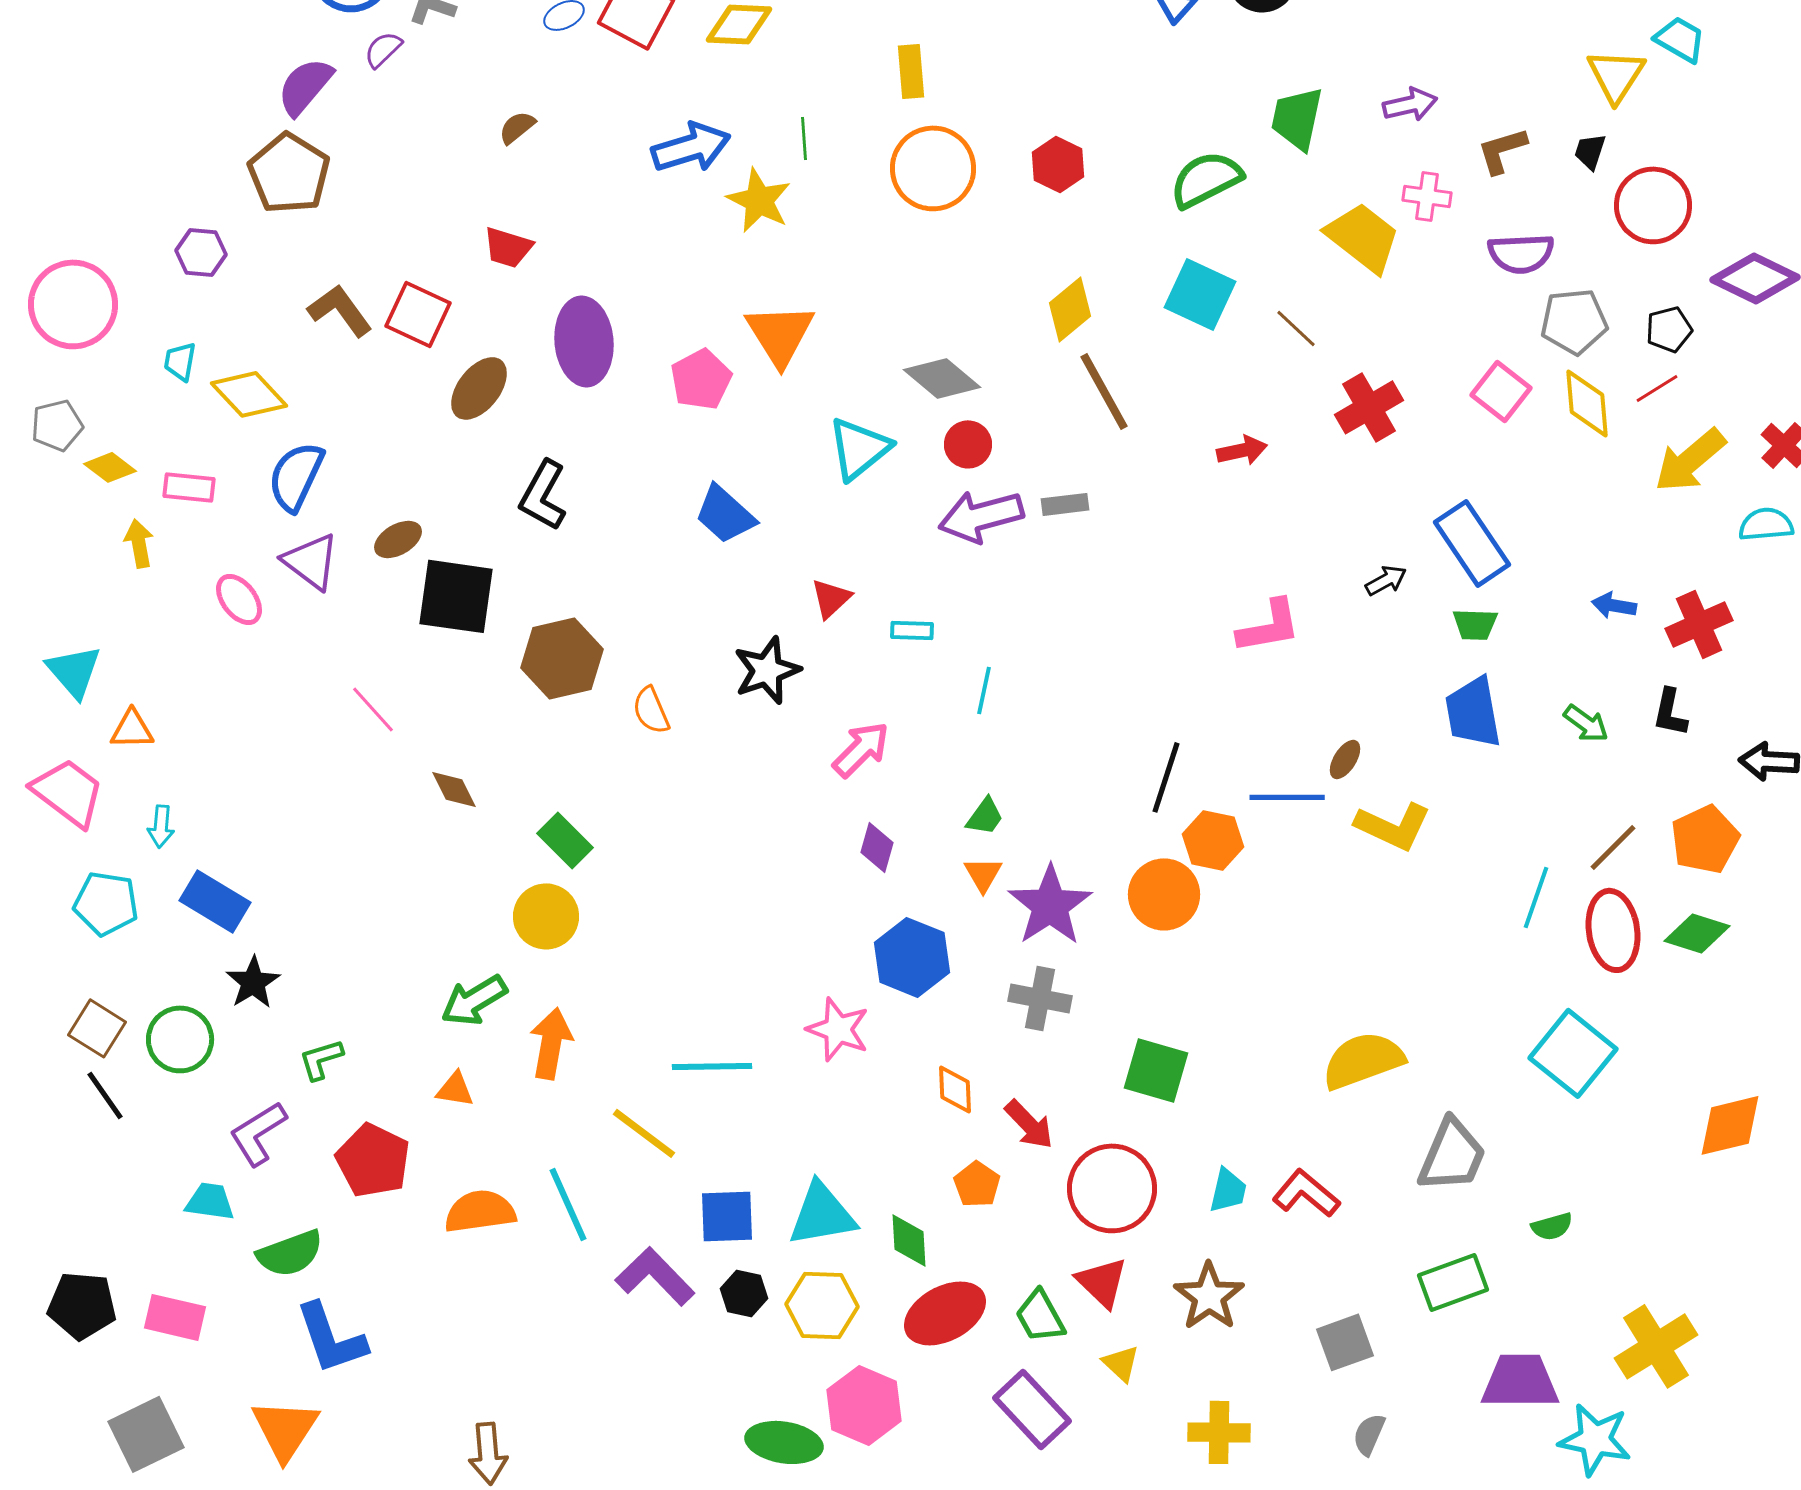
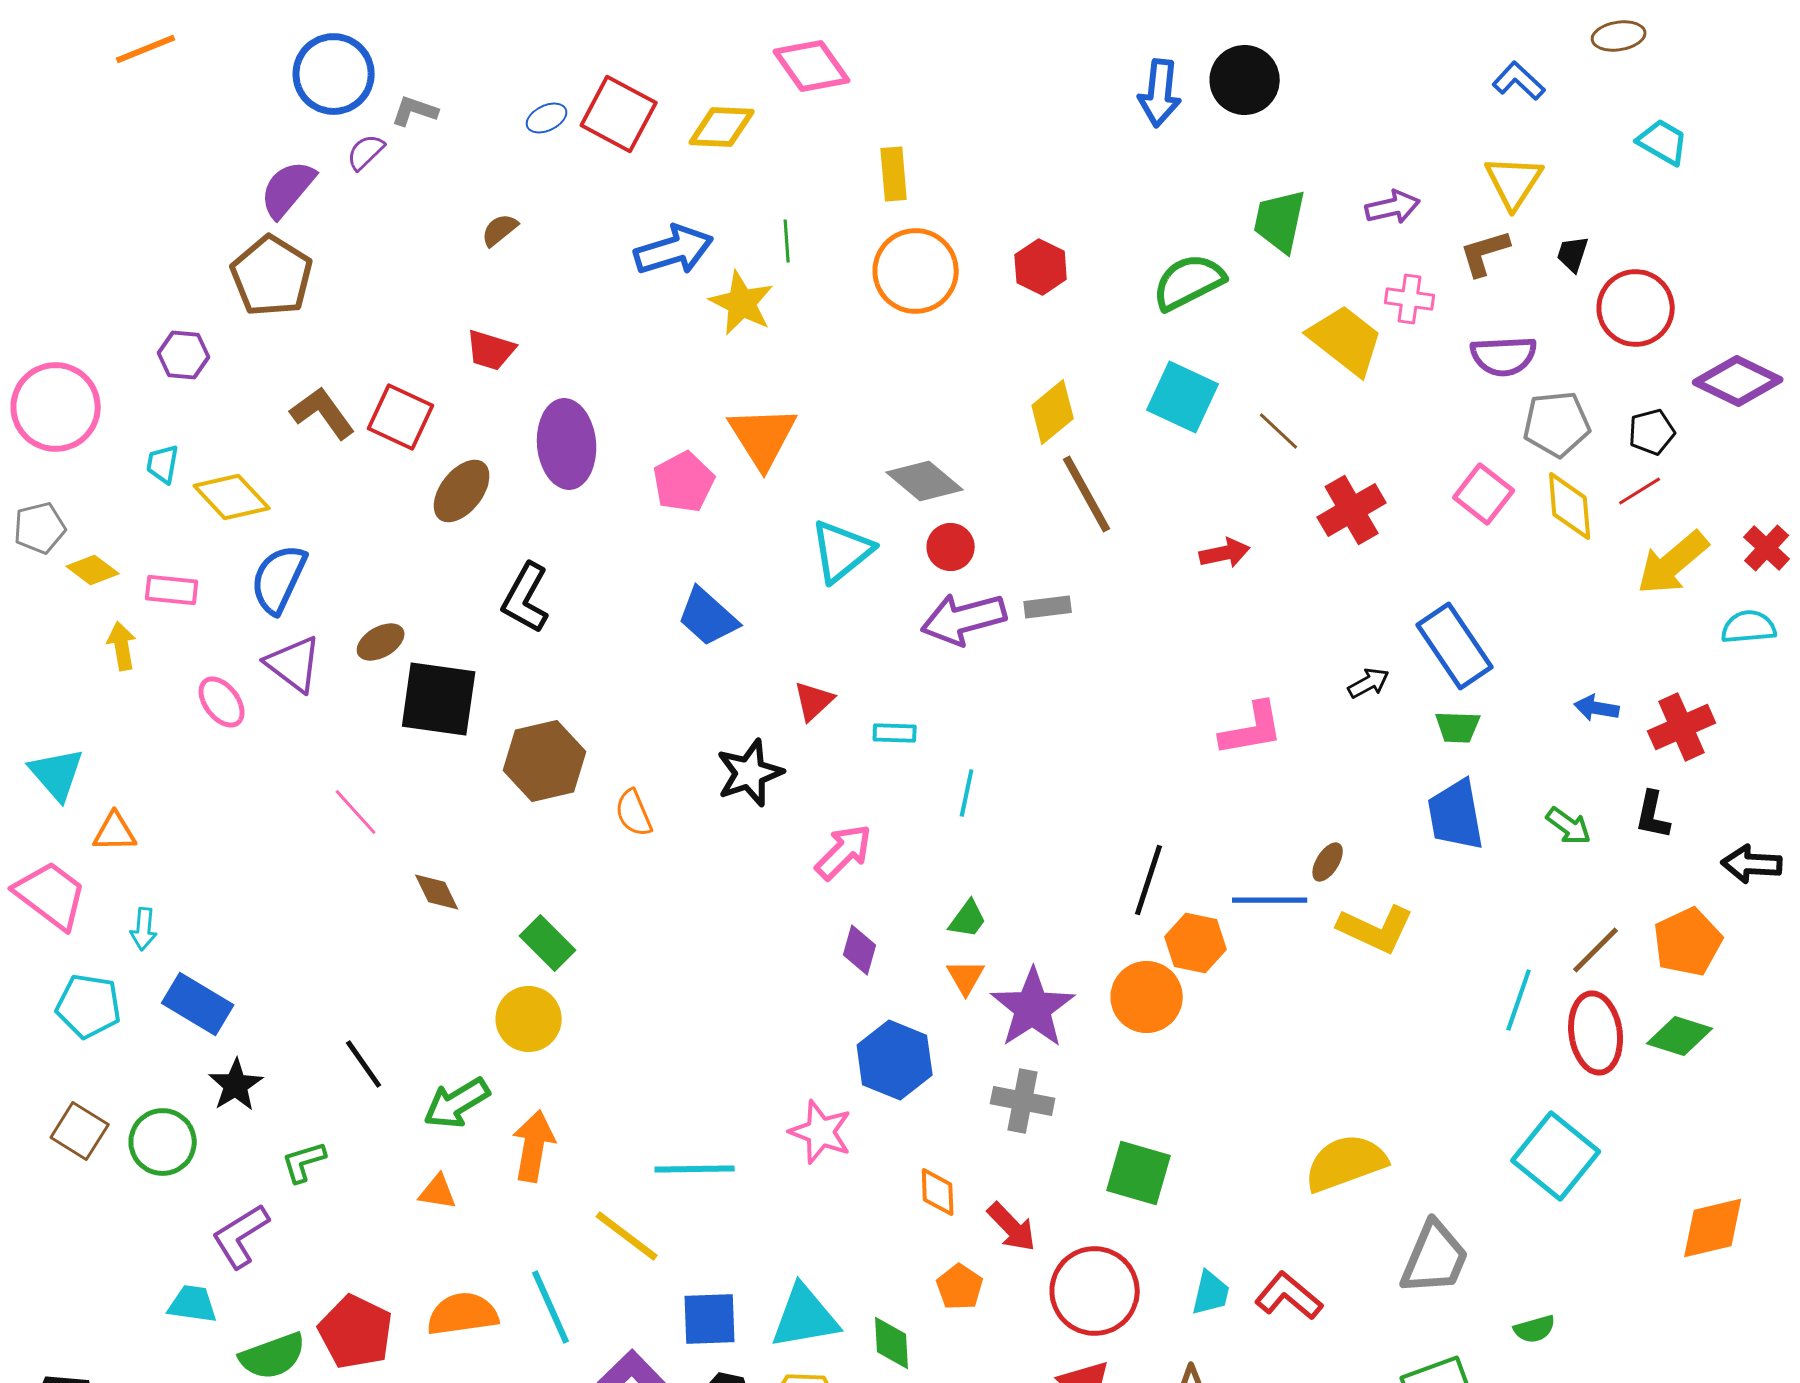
yellow triangle: (1616, 75) -> (1514, 182), moved
black line: (105, 1095) -> (364, 1064), moved
red pentagon: (373, 1160) -> (356, 1332), moved

